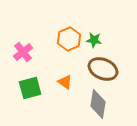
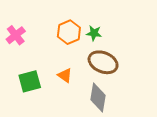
pink cross: (23, 52) -> (16, 35), moved

